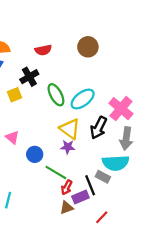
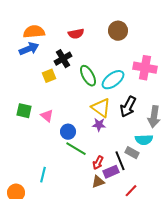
pink cross: (121, 109) -> (145, 68), moved, turned -30
cyan semicircle: (116, 163) -> (144, 140), size x0.7
green line: (56, 172) -> (76, 149), moved

